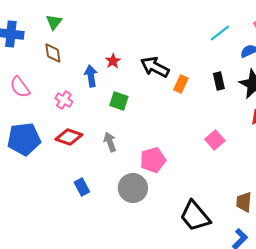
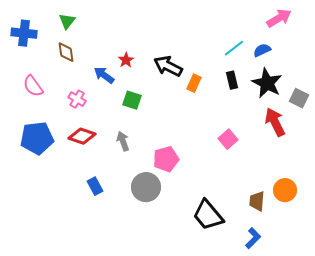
cyan line: (220, 33) -> (234, 48), moved
blue arrow: (91, 76) -> (104, 75), turned -45

